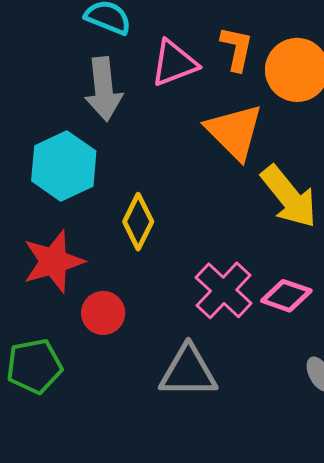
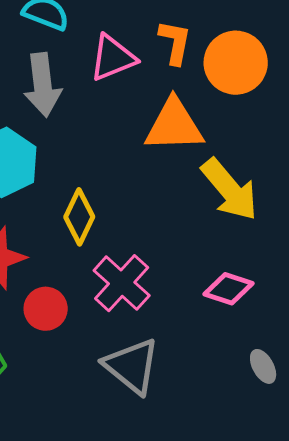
orange triangle: (234, 132) -> (174, 125), turned -46
pink cross: (224, 290) -> (122, 283), moved
gray triangle: (188, 372) -> (132, 366), turned 40

